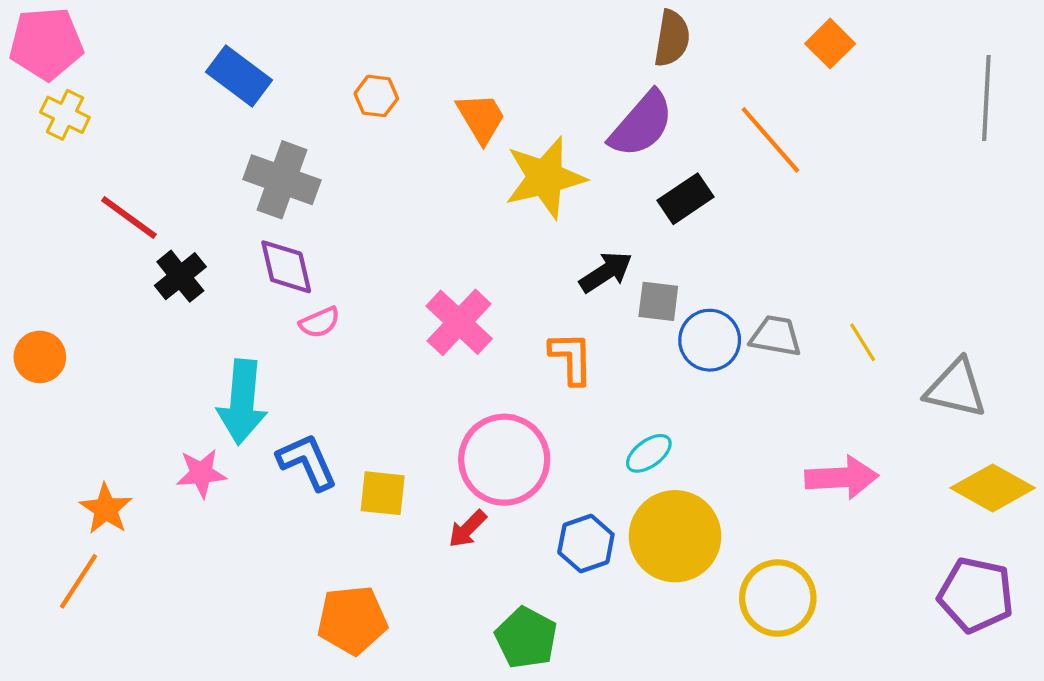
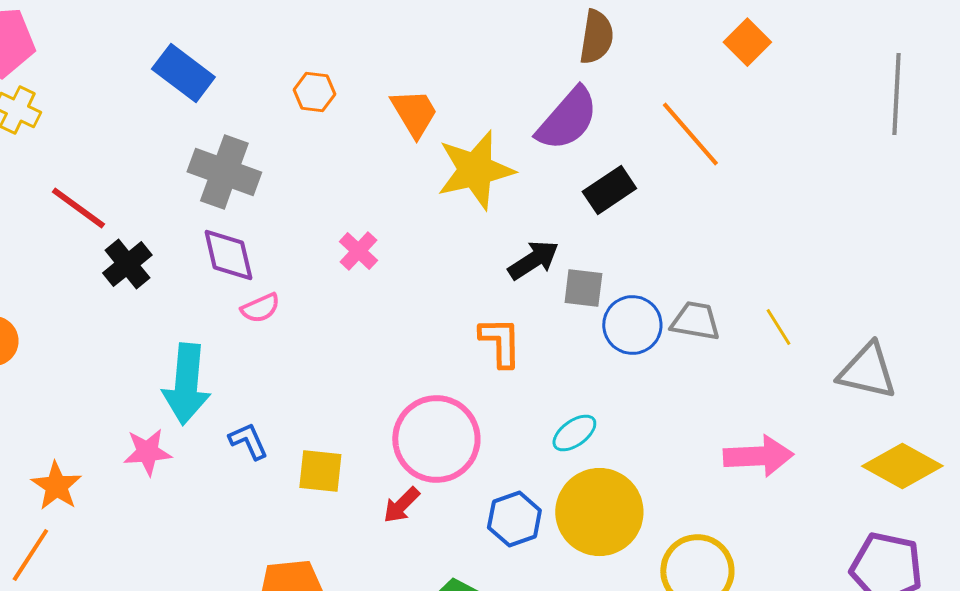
pink cross: (459, 322) -> (358, 251), moved, size x0.6
blue L-shape: (307, 462) -> (248, 441), size x0.7

